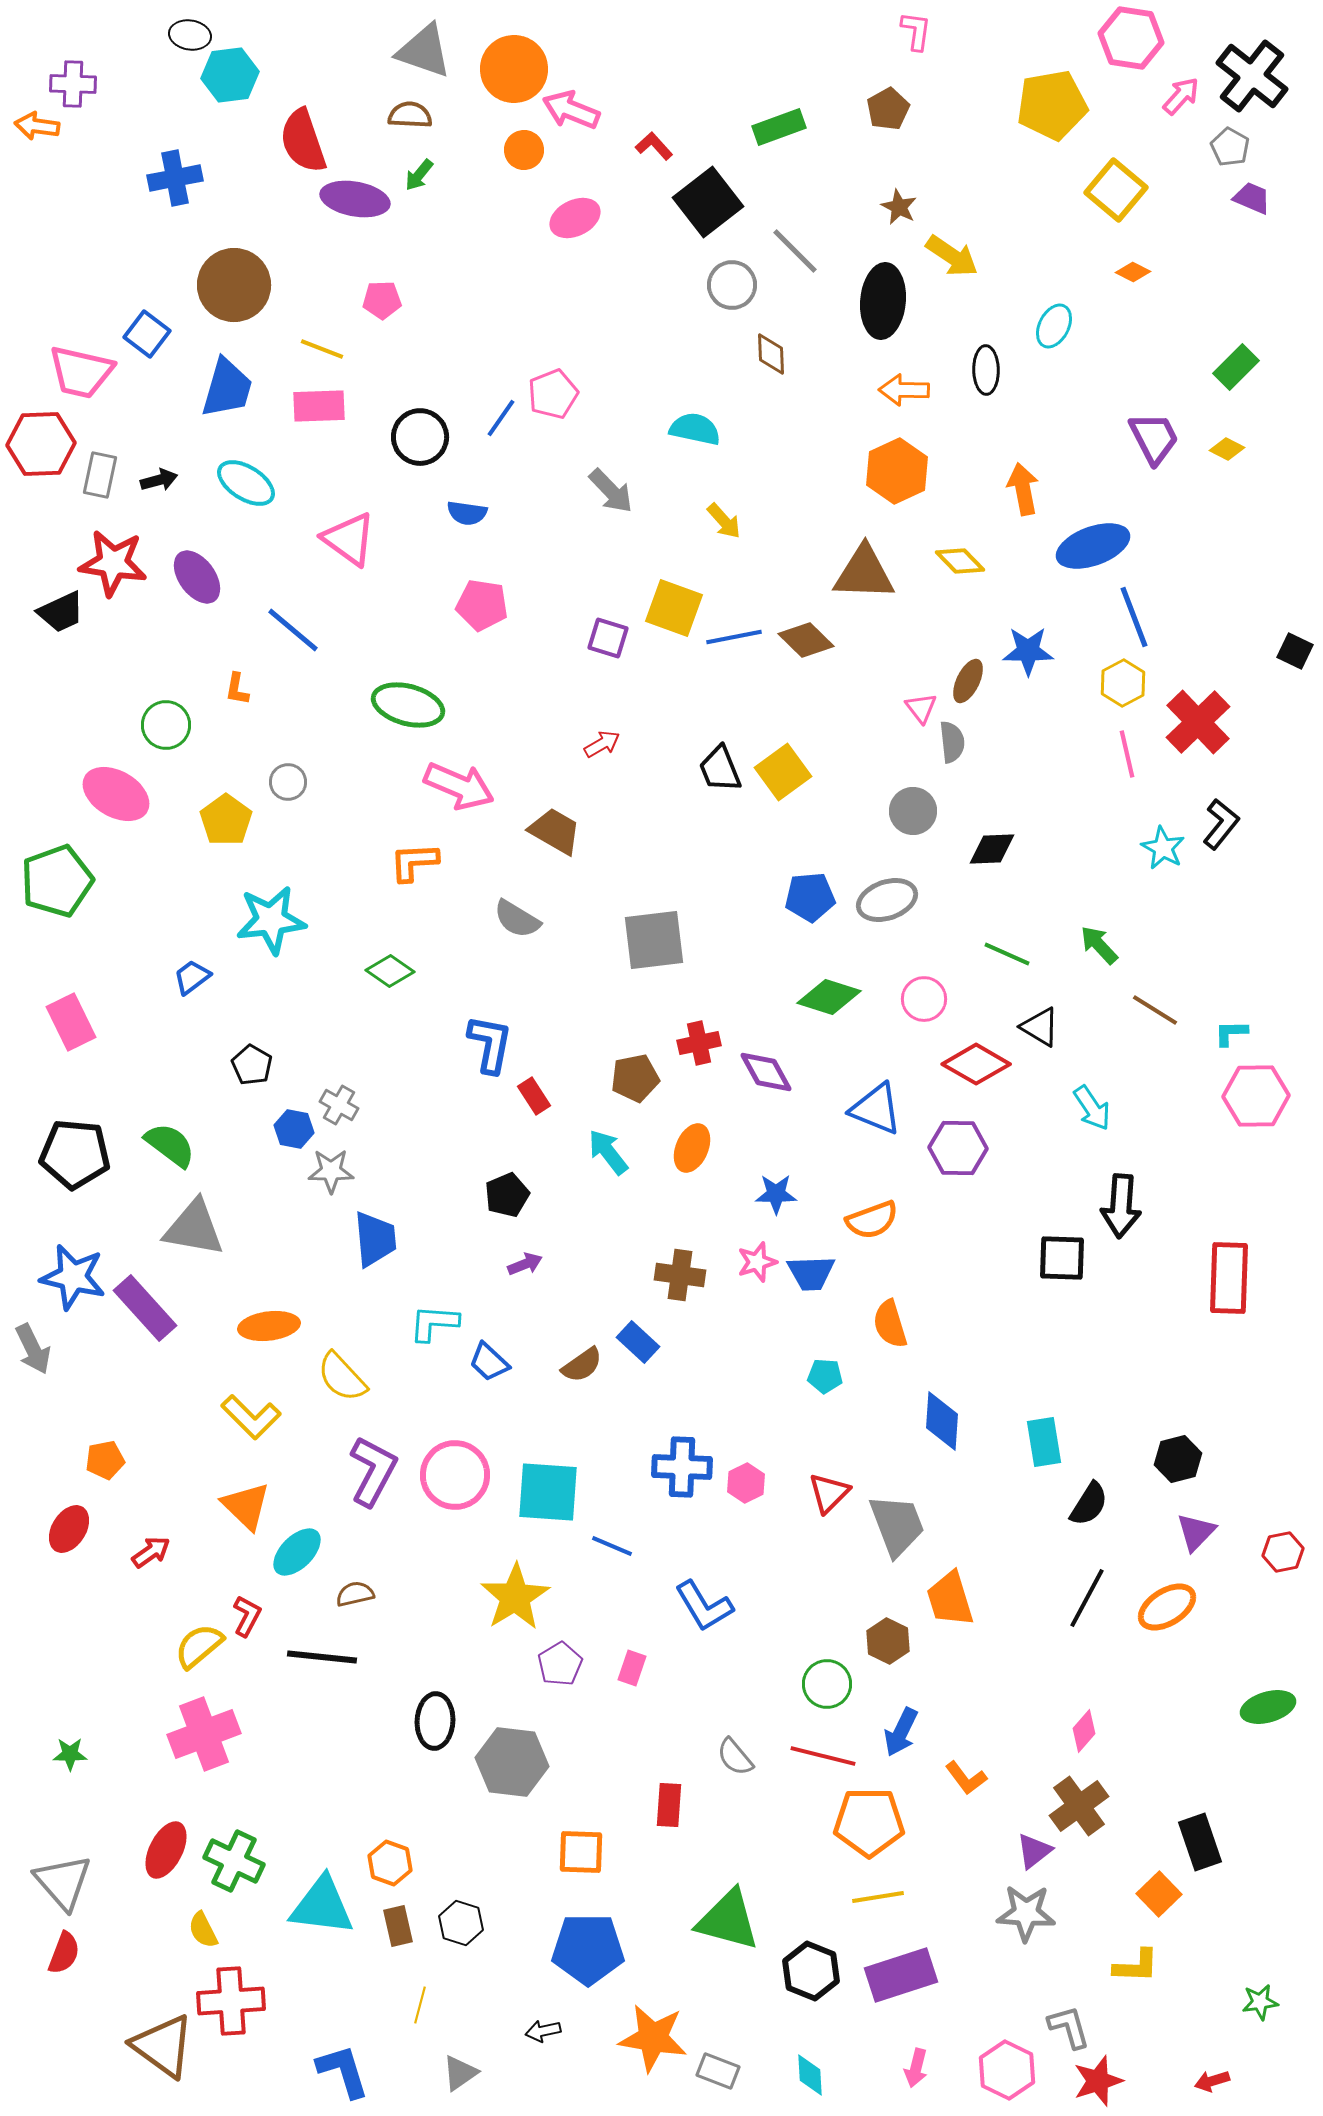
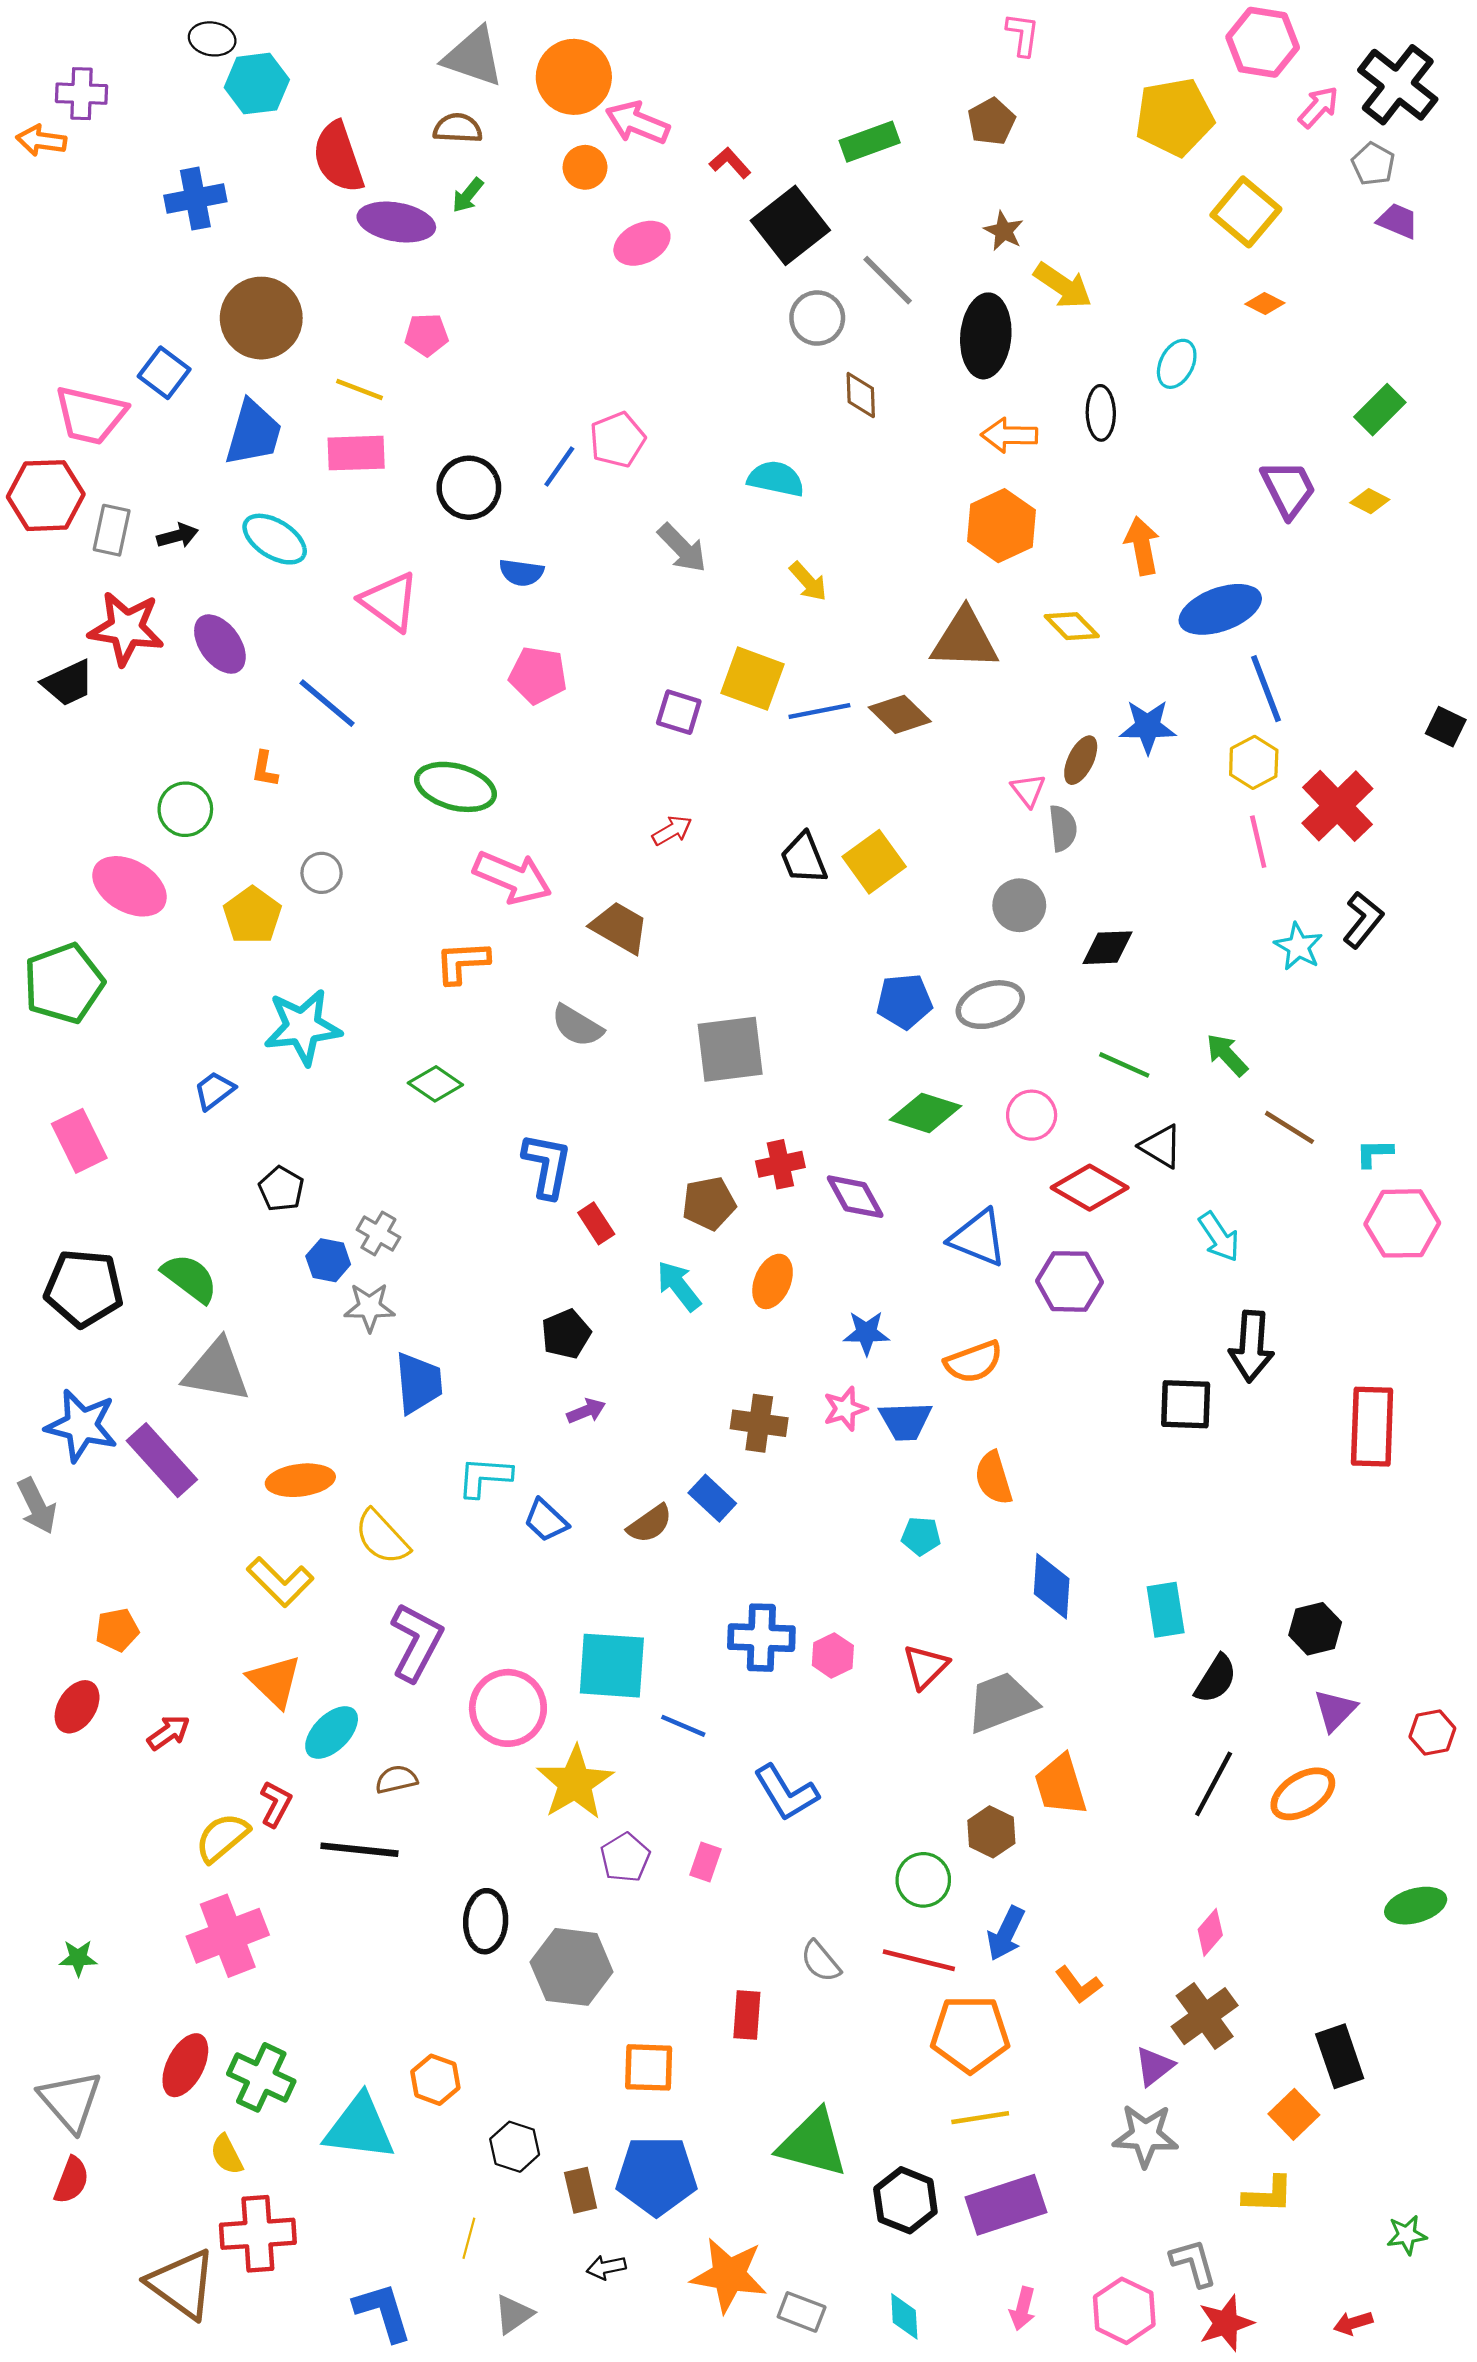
pink circle: (455, 1475) -> (508, 1708), moved
gray trapezoid: (897, 1525) -> (1001, 1702), turned -90
brown rectangle: (398, 1926) -> (581, 2190), moved

